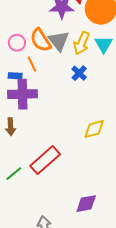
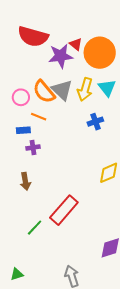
orange line: (32, 64) -> (39, 117), turned -35
blue cross: (79, 73) -> (95, 122), moved, turned 35
purple cross: (22, 94) -> (33, 147), size x0.5

